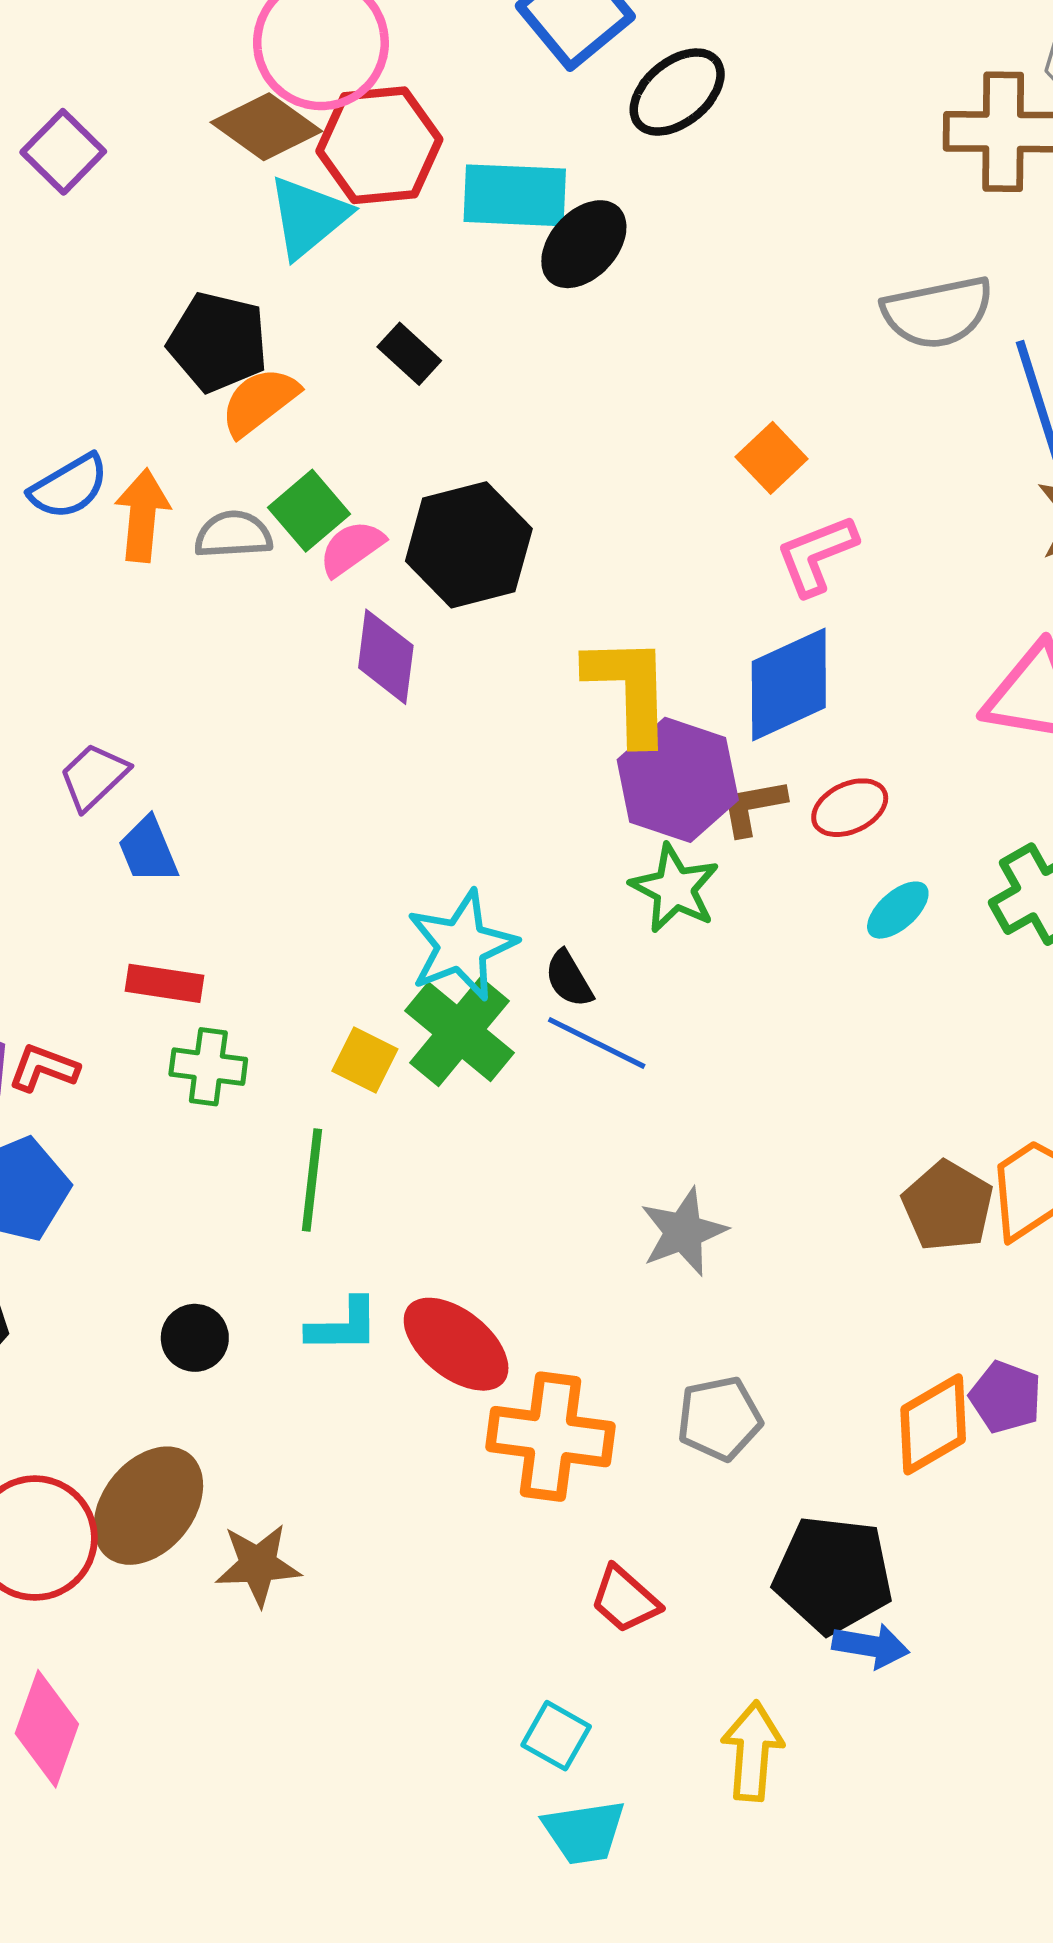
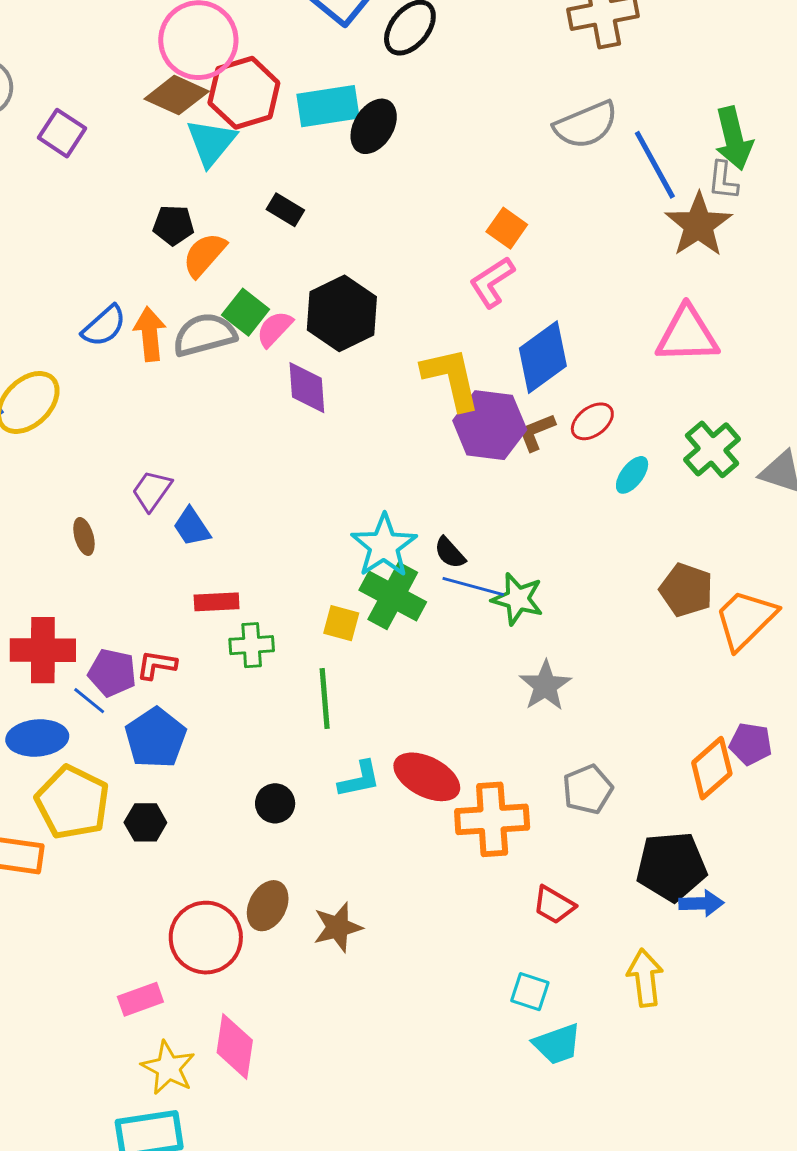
black pentagon: (218, 342) -> (173, 225), size x0.7
gray semicircle: (233, 535) -> (205, 335), size x1.4
pink L-shape: (817, 555) -> (492, 282), moved
green star: (675, 888) -> (518, 599), moved
brown pentagon: (948, 1206) -> (686, 590), moved
brown ellipse: (148, 1506) -> (268, 906), size x0.7

